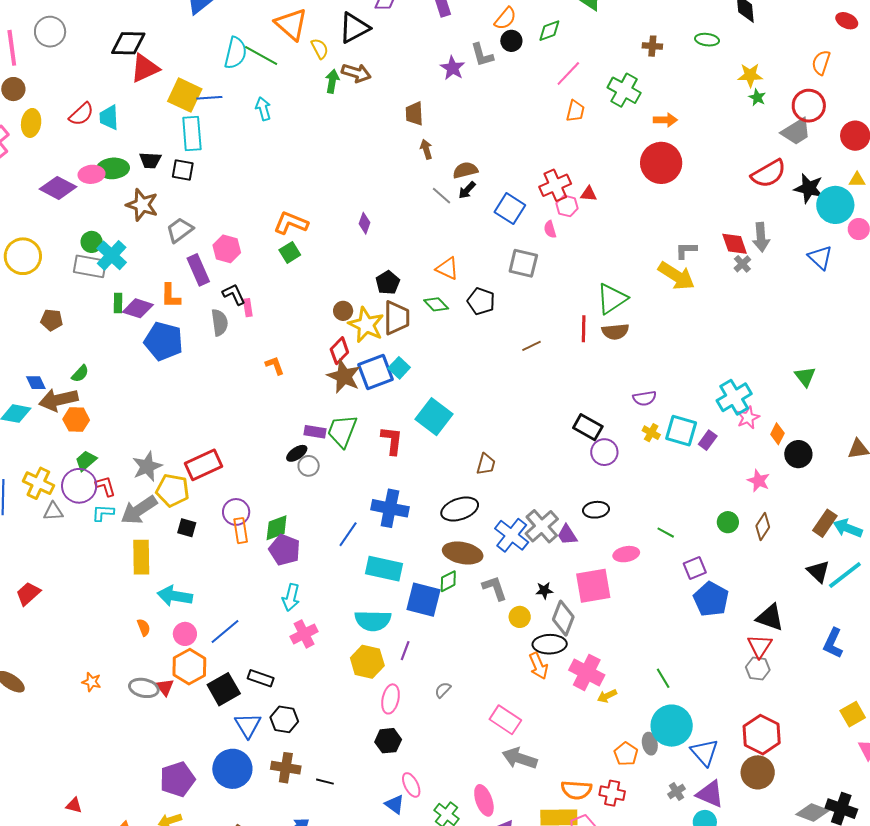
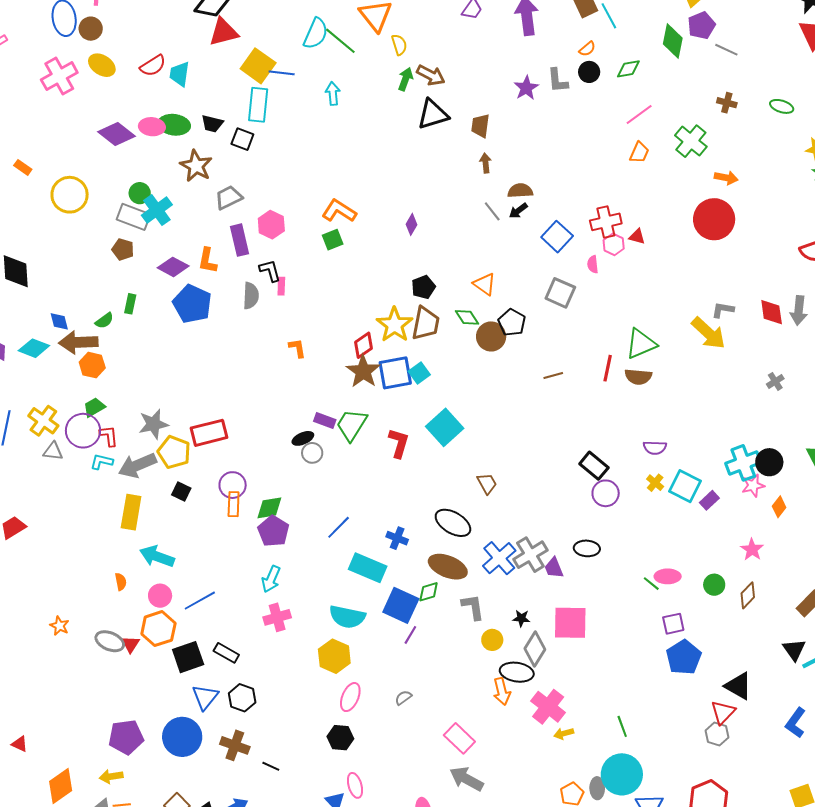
orange semicircle: (505, 18) -> (587, 49), size x0.7
black triangle: (354, 28) -> (433, 114), moved
yellow ellipse: (31, 123) -> (102, 65), turned -76
gray cross: (742, 264) -> (775, 381), moved
green rectangle: (118, 303) -> (130, 304), moved
brown circle: (343, 311) -> (491, 336), moved, size x1.5
brown pentagon: (52, 320) -> (123, 249), moved
black circle: (798, 454) -> (769, 462), moved
brown trapezoid: (486, 464) -> (487, 483), turned -55
blue cross: (390, 508) -> (397, 538), moved, size x0.6
black ellipse: (460, 509) -> (453, 523), turned 39
pink ellipse: (626, 554) -> (668, 576), moved
purple line: (405, 651) -> (410, 635), moved

